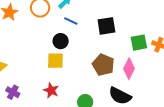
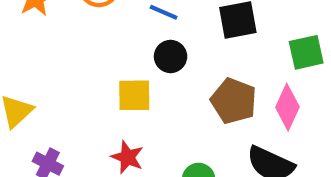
black circle: (61, 41) -> (171, 56), moved

